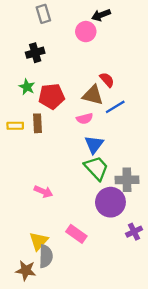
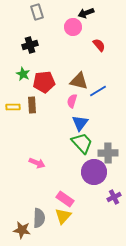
red semicircle: (107, 80) -> (99, 45), moved
pink semicircle: (85, 119) -> (72, 101), turned 120
yellow triangle: (39, 241) -> (63, 216), moved

